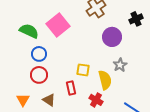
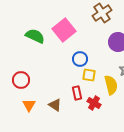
blue circle: (39, 54) -> (80, 59), moved
red circle: (39, 75) -> (21, 80), moved
red cross: (96, 100) -> (94, 103), moved

